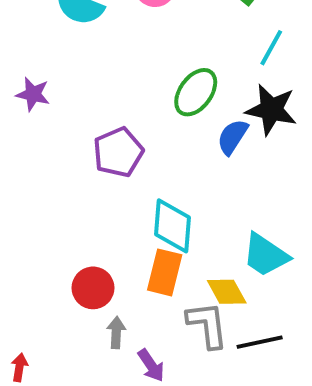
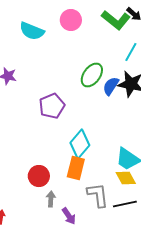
blue semicircle: (233, 137) -> (111, 86), moved
cyan diamond: (172, 226) -> (80, 144), turned 36
yellow diamond: (227, 292) -> (126, 178), moved

